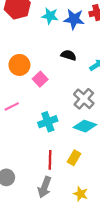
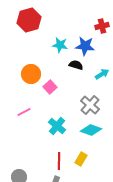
cyan star: (50, 16) -> (60, 45), moved
blue star: (74, 19) -> (85, 46), moved
cyan cross: (48, 122) -> (57, 126), turned -30

